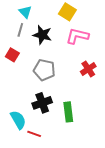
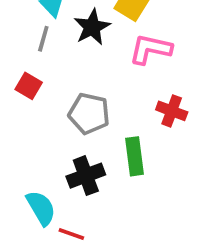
black star: (42, 35) -> (92, 27), moved, turned 30
red cross: (88, 69) -> (172, 111), turned -35
green rectangle: (68, 112) -> (135, 156), moved

